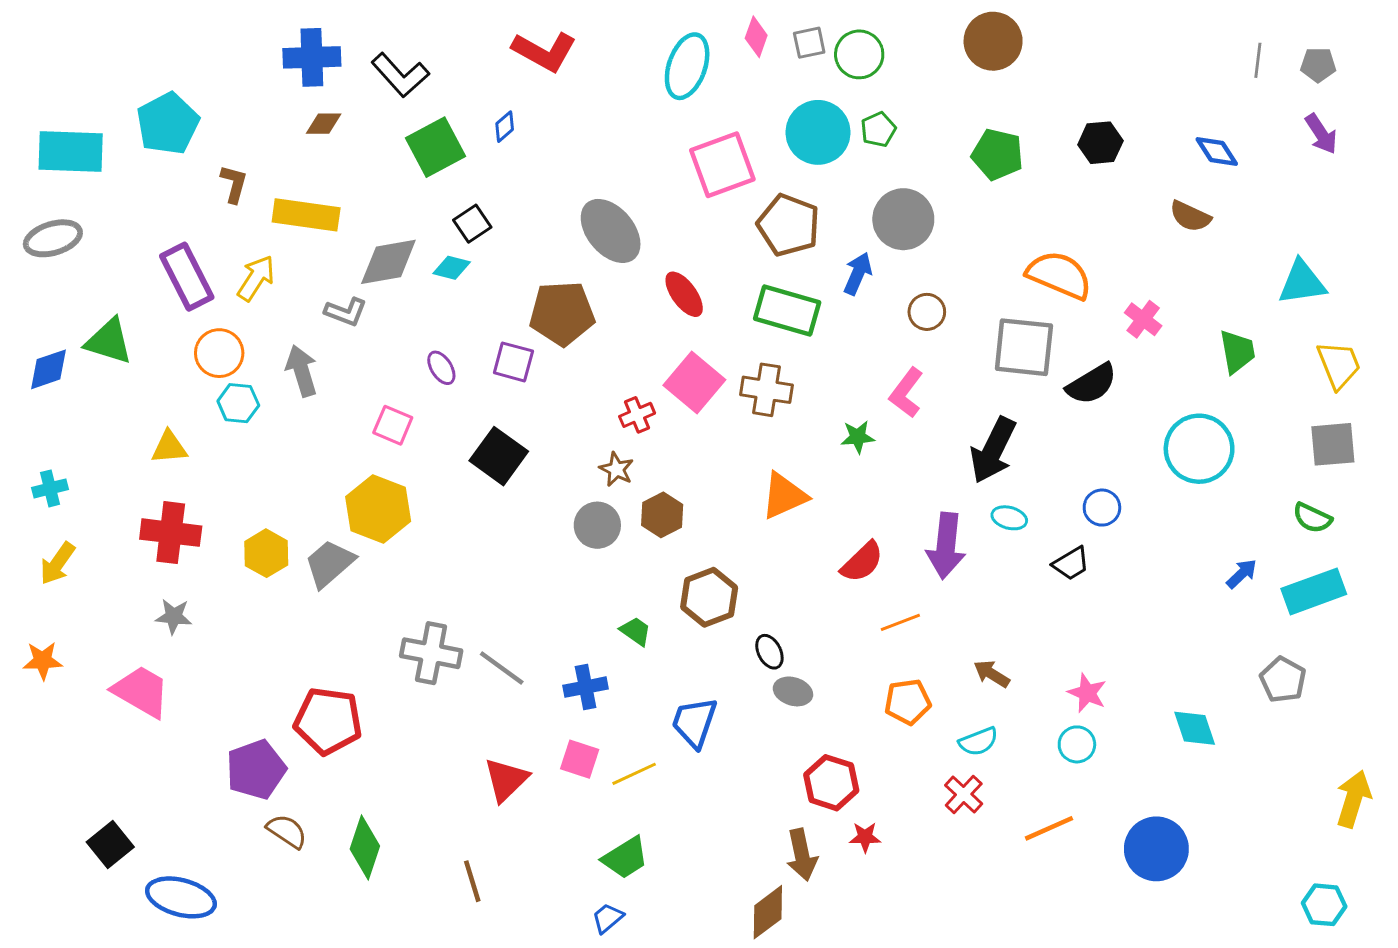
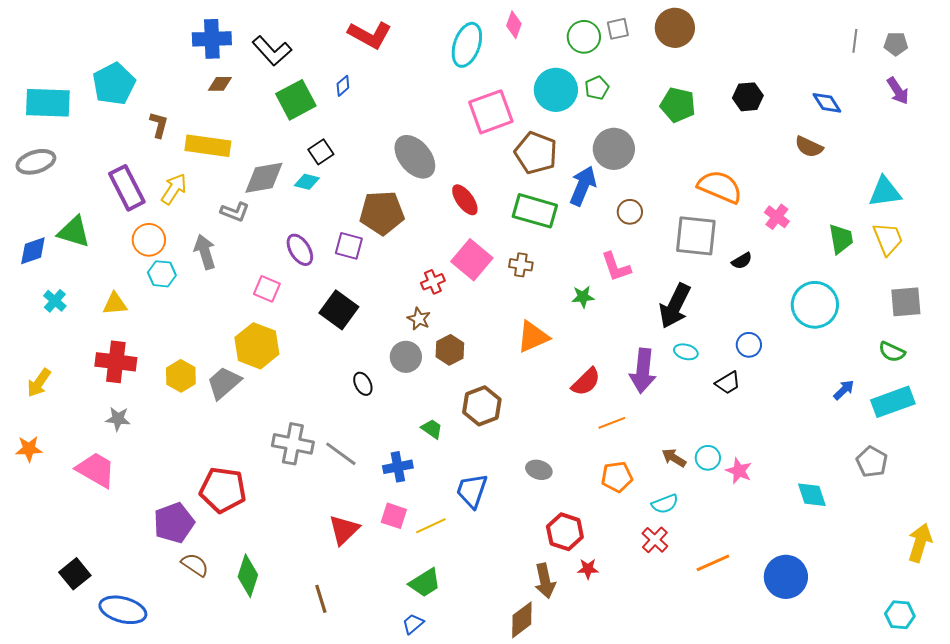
gray square: (809, 43) -> (618, 29), moved
blue arrow: (858, 274) -> (583, 186), size x1.4
yellow trapezoid: (1339, 365) -> (888, 239), moved
purple ellipse: (441, 368) -> (300, 250), size x1.4
black semicircle: (1092, 384) -> (742, 261), size x0.6
brown cross: (766, 390) -> (521, 265), size x0.7
pink L-shape: (906, 393) -> (616, 267), turned -56
cyan cross: (50, 488) -> (55, 301), moved, turned -35
black ellipse: (769, 652) -> (363, 384), moved
cyan circle: (1077, 744) -> (708, 458), moved

